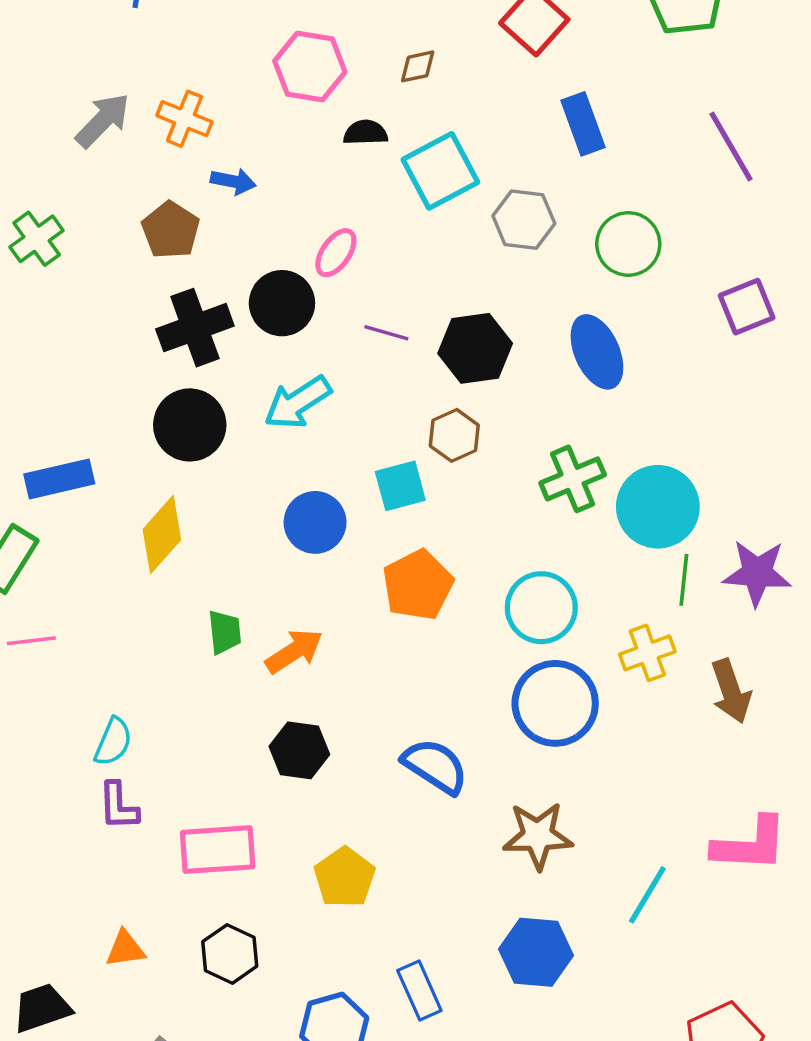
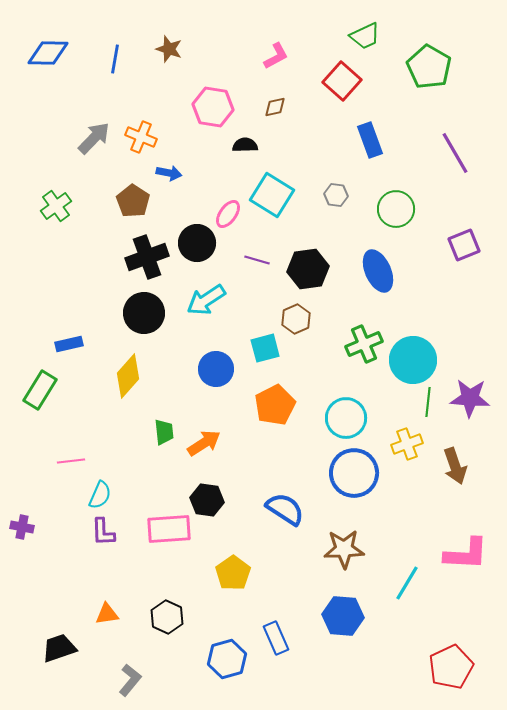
cyan square: (440, 171) -> (272, 195), moved, turned -30
gray hexagon: (524, 220) -> (336, 195), size x0.7
blue rectangle: (59, 479) -> (69, 344), size x0.7
pink line: (31, 641) -> (71, 461), moved
pink rectangle: (218, 850) -> (169, 529), moved

